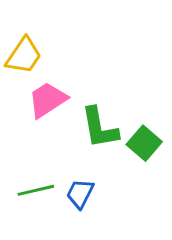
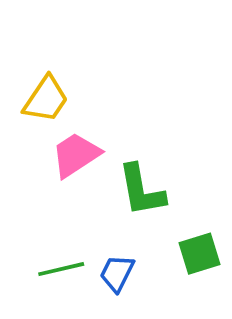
green square: (144, 143) -> (199, 254), moved, turned 32

